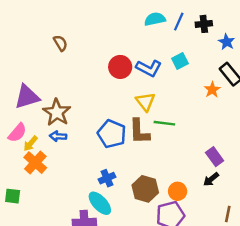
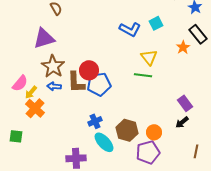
red circle: (120, 67) -> (89, 70), moved
purple triangle: (27, 97) -> (44, 38), moved
yellow triangle: (145, 102) -> (149, 57), moved
brown L-shape: (139, 132) -> (76, 82), moved
blue pentagon: (112, 134) -> (99, 84), turned -30
cyan ellipse: (100, 203) -> (104, 142), moved

